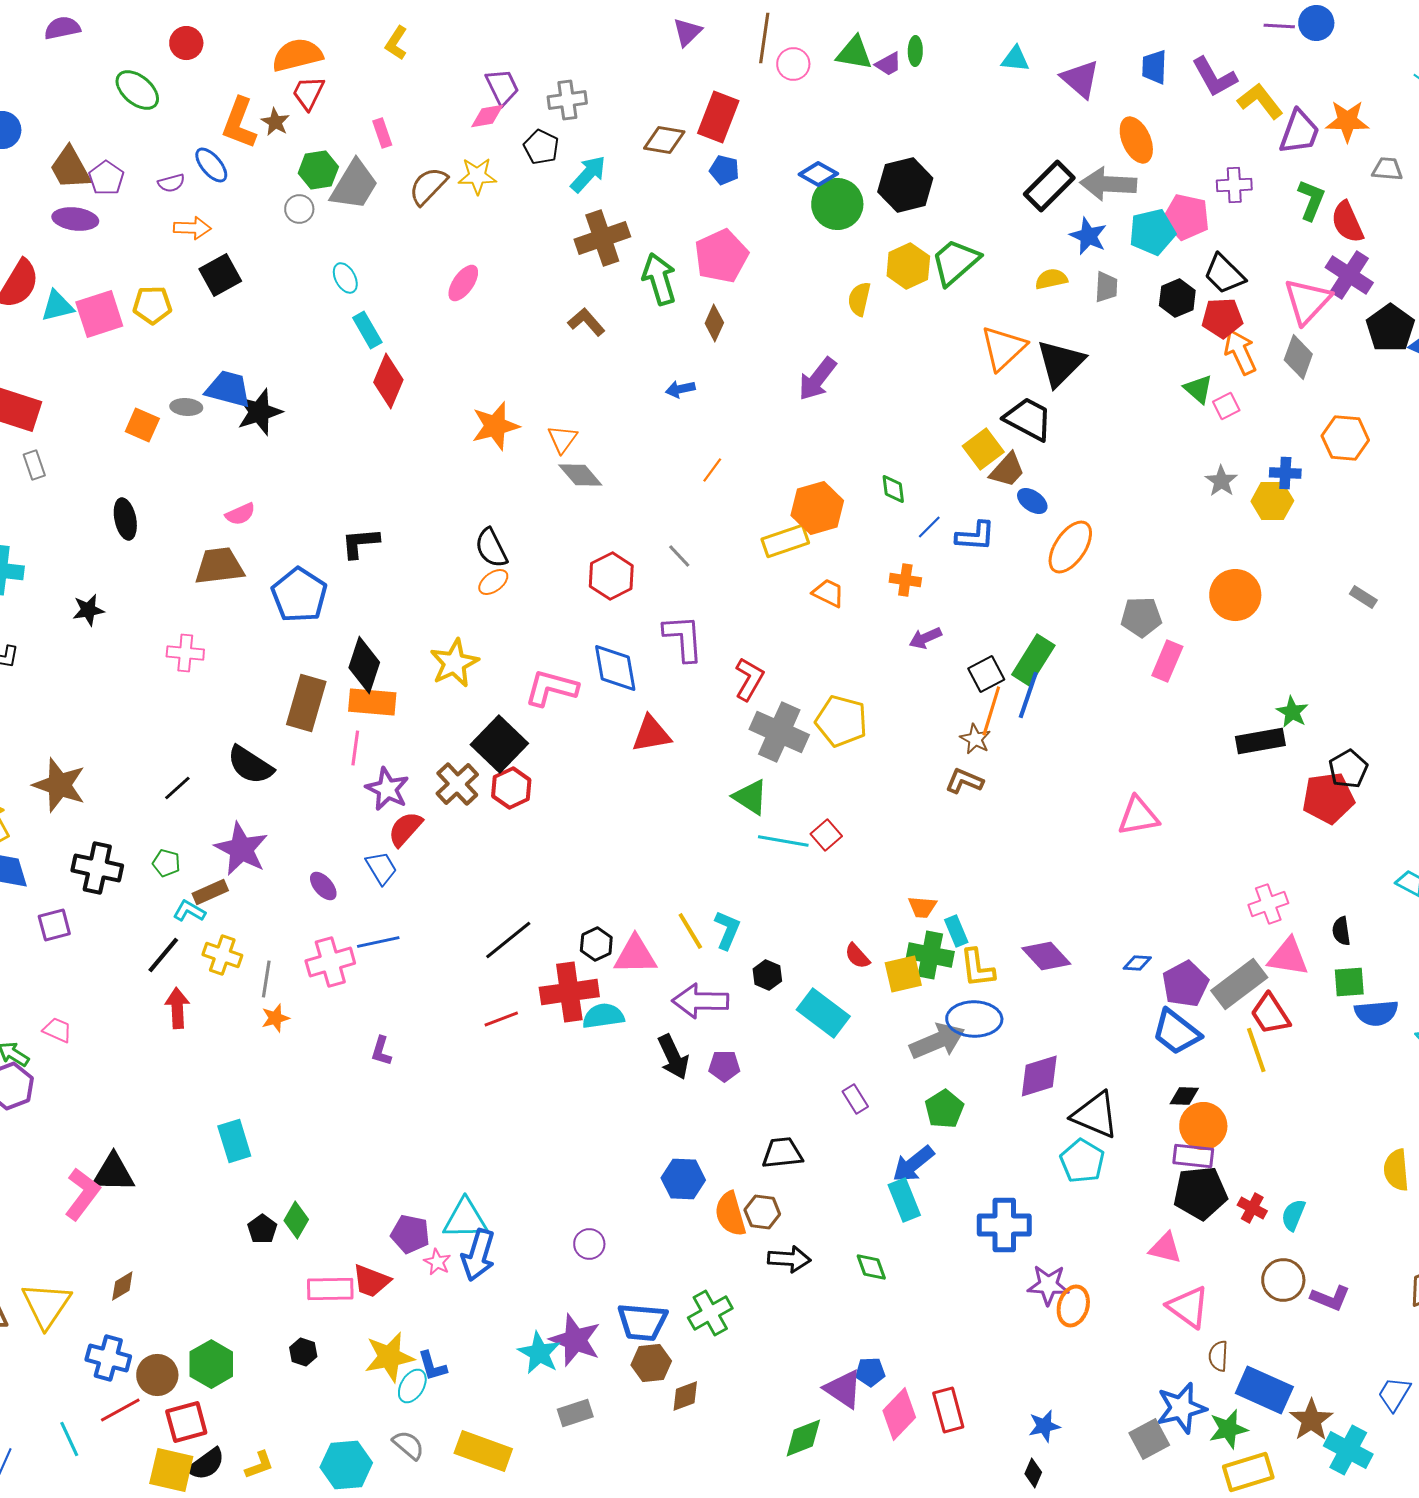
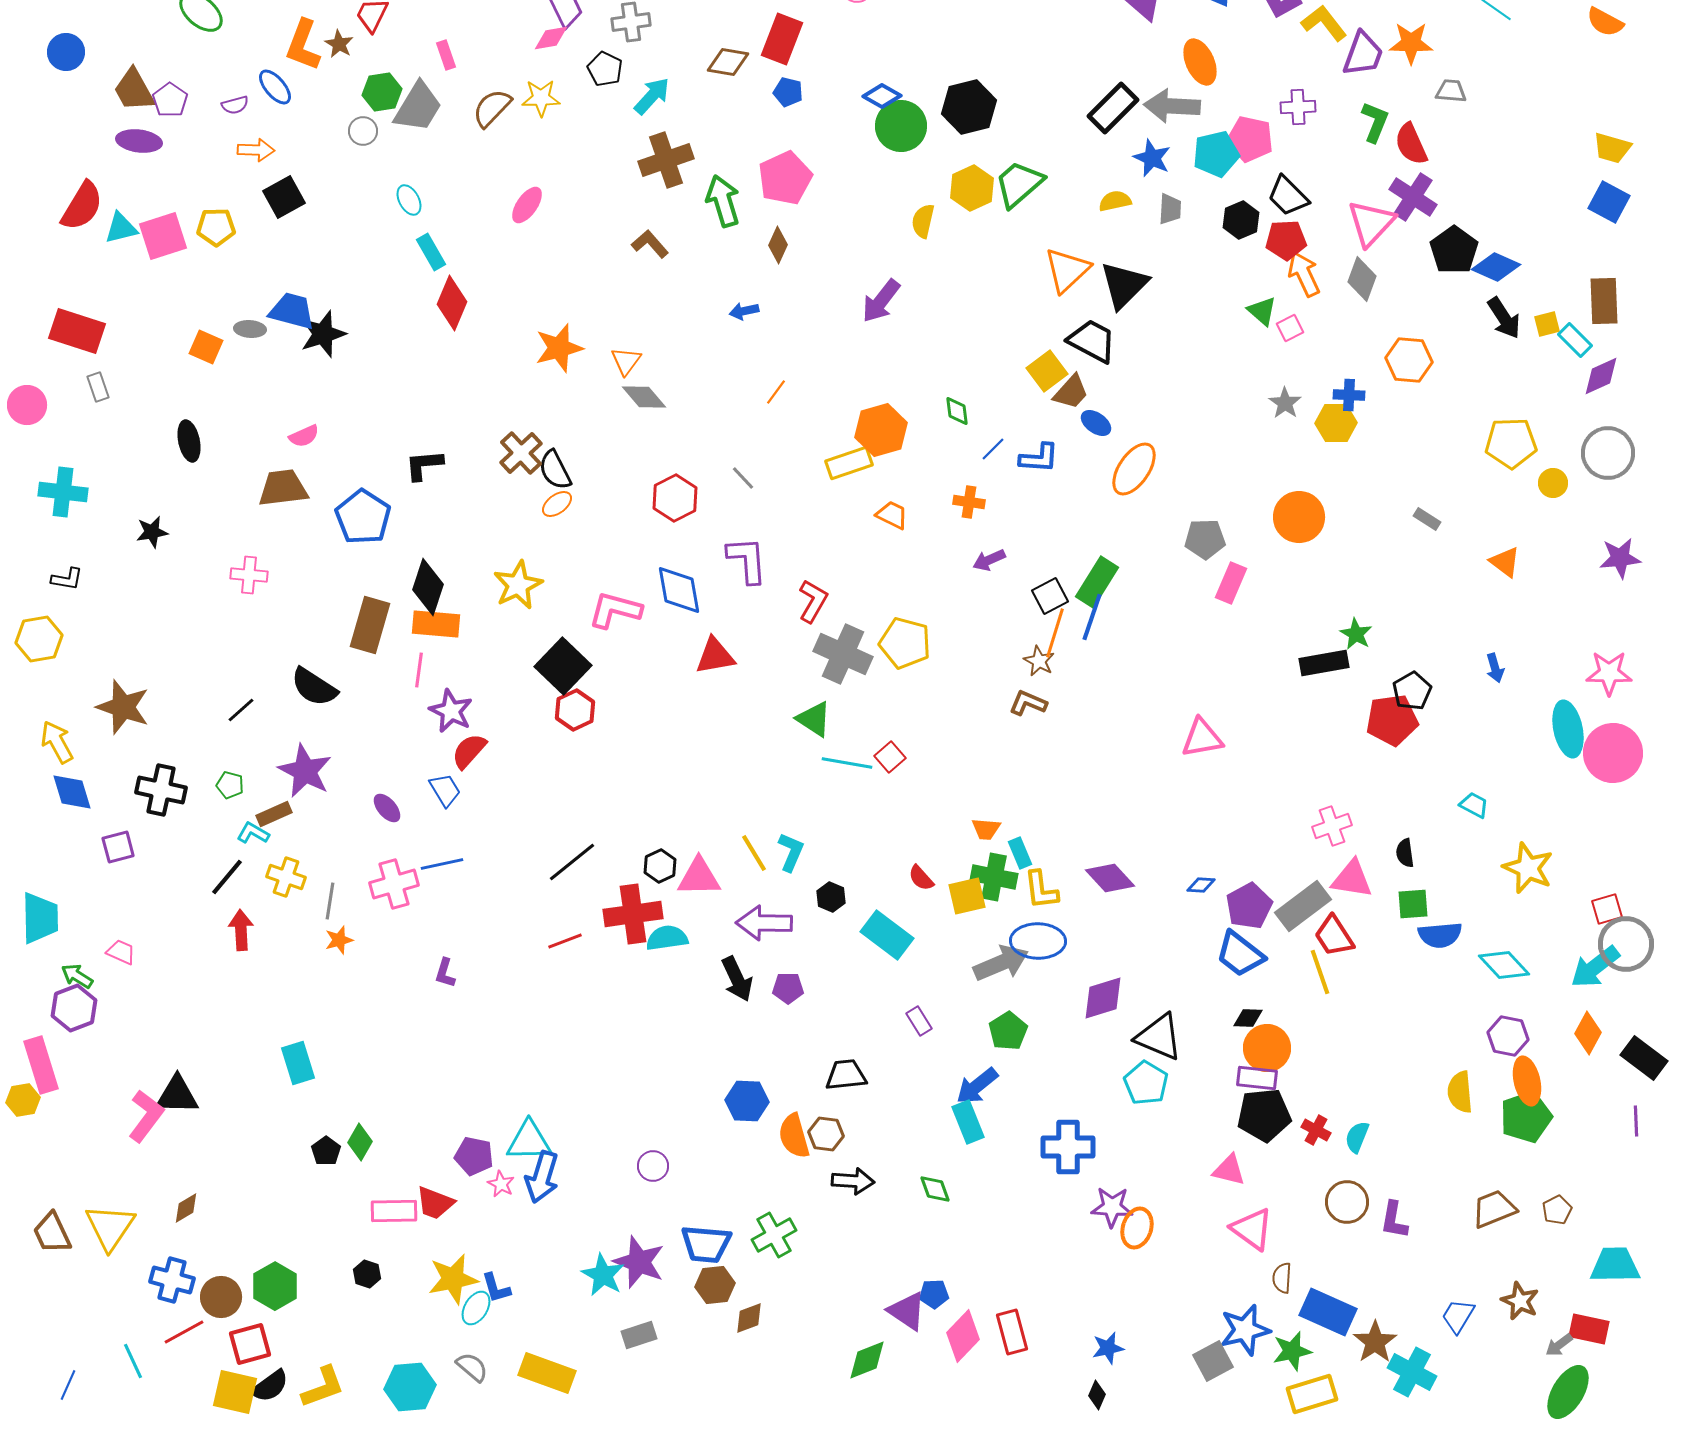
brown cross: (457, 784) -> (521, 453), moved
purple L-shape: (1330, 1298) -> (1394, 1220), turned 78
yellow L-shape: (259, 1465) -> (323, 1387), size x1.5

